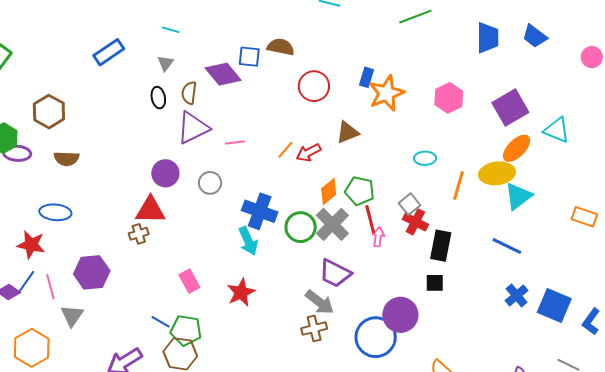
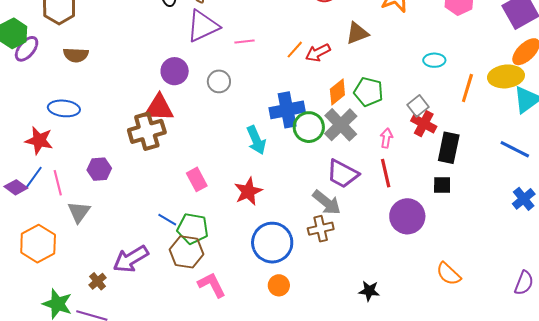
purple ellipse: (17, 153) -> (27, 49), turned -56
blue cross: (260, 211) -> (287, 110), moved, turned -32
red line: (370, 219) -> (386, 173), moved
brown cross: (139, 234) -> (147, 131), size x1.8
purple hexagon: (92, 272) -> (99, 169), size x0.7
blue circle: (376, 337) -> (272, 243), moved

